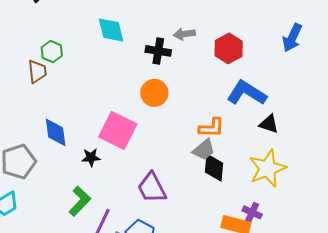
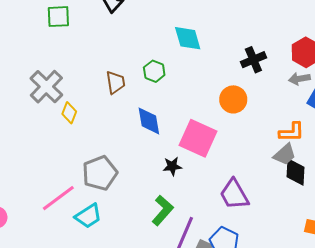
gray arrow: (184, 34) -> (299, 79), moved
black cross: (158, 51) -> (253, 60), moved, turned -30
green hexagon: (52, 52) -> (154, 71), moved
blue diamond: (56, 132) -> (149, 121), moved

